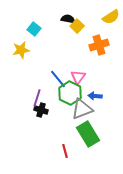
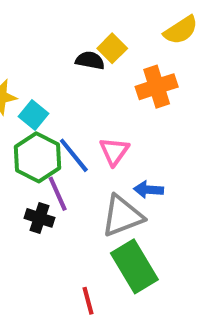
black semicircle: (68, 19) -> (90, 60), moved
cyan square: (34, 29) -> (33, 115), moved
green hexagon: (70, 93) -> (37, 157), moved
purple line: (37, 98) -> (58, 194), moved, turned -42

